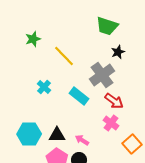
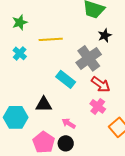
yellow line: (64, 56) -> (51, 39), turned -50
cyan cross: (44, 87) -> (20, 53), moved
black triangle: (57, 135) -> (44, 104), moved

